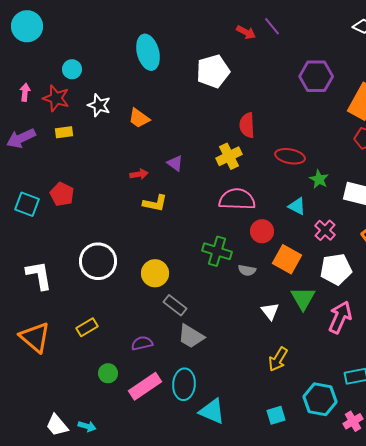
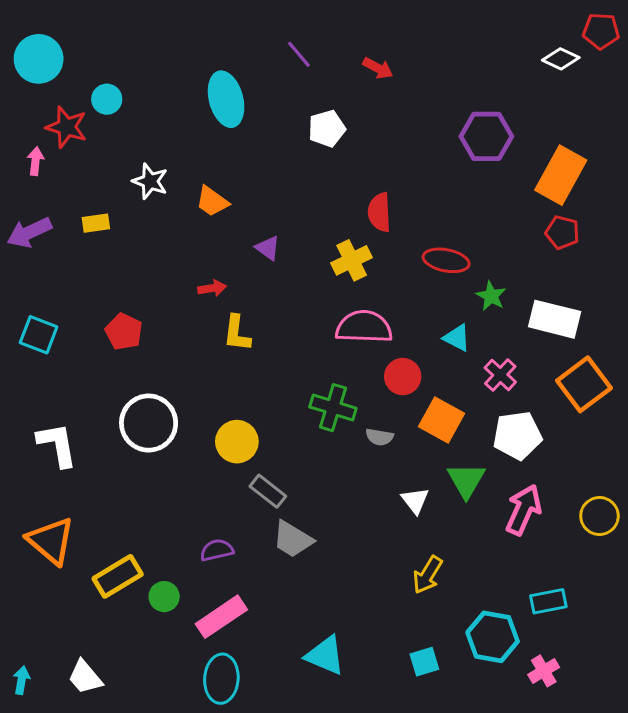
purple line: (272, 26) -> (299, 54), moved
cyan circle: (72, 69) -> (107, 99), moved
white pentagon: (213, 71) -> (327, 129), size x0.7
red star: (56, 98) -> (66, 127), moved
purple triangle: (175, 163) -> (268, 248), moved
red pentagon: (62, 194) -> (124, 332), moved
yellow L-shape: (155, 203) -> (237, 333), turned 85
yellow rectangle: (87, 327) -> (118, 576), moved, size x1.4
cyan ellipse: (184, 384) -> (221, 679), moved
cyan arrow: (87, 426) -> (22, 680), moved, turned -96

